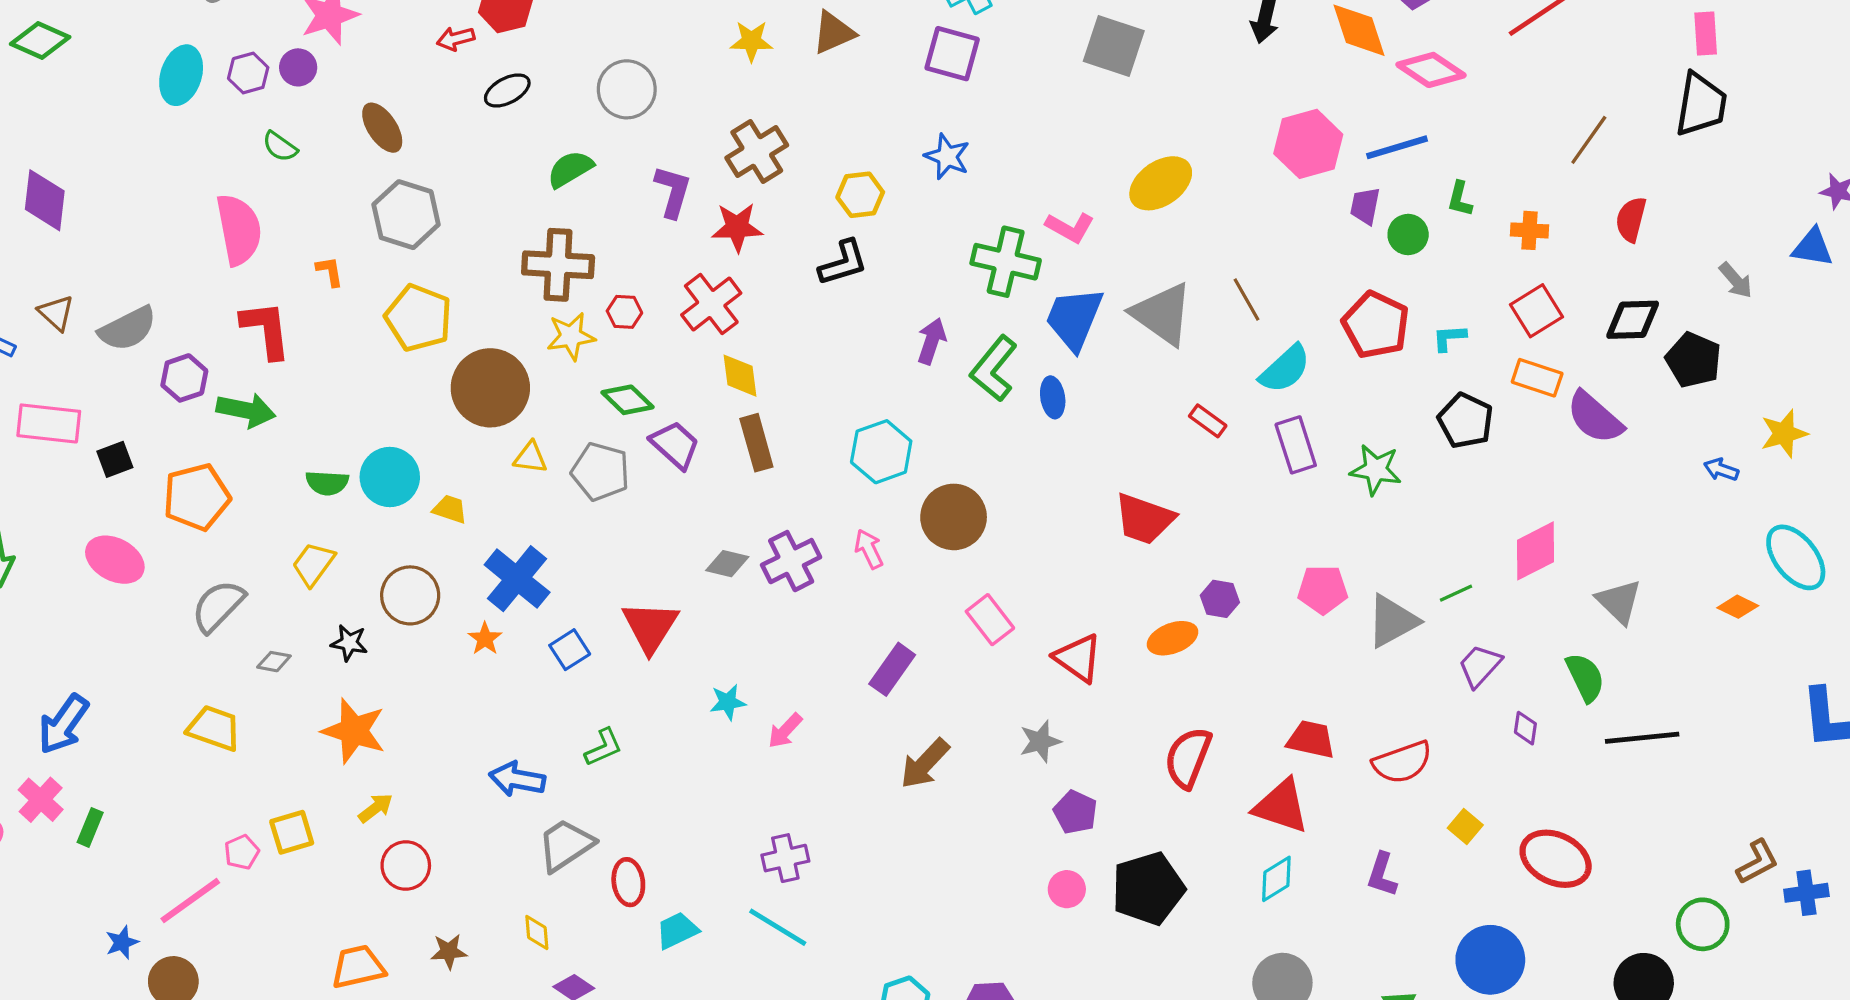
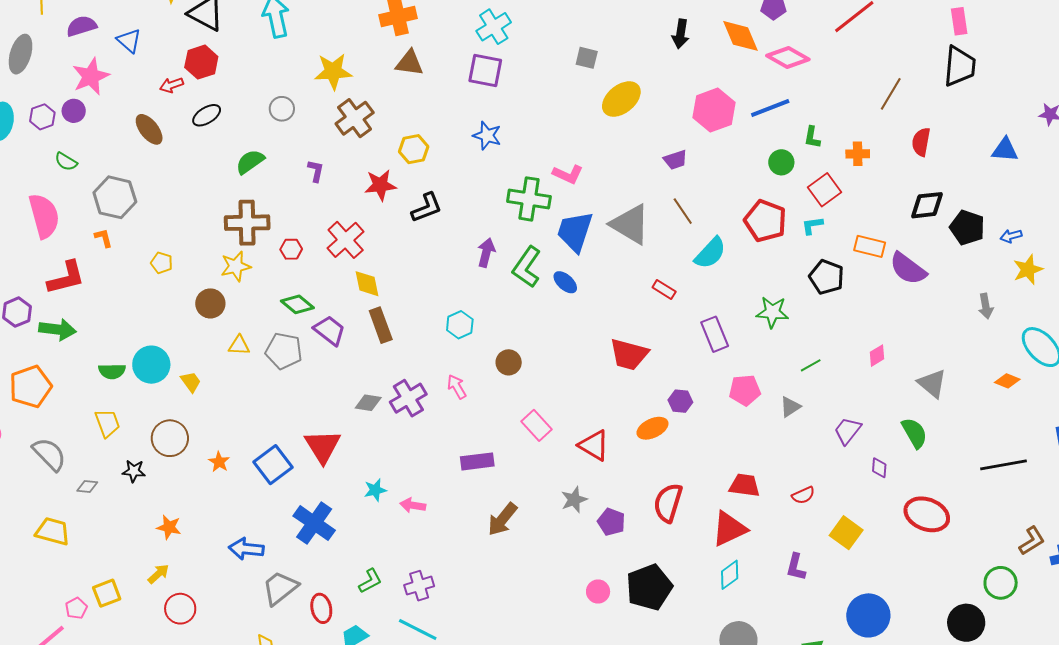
brown triangle: (834, 33) -> (409, 63), turned 36
yellow star: (751, 41) -> (333, 71), moved, size x1.4
gray square: (1114, 46) -> (587, 58), size x0.6
gray circle: (627, 89) -> (282, 109), size x0.7
brown ellipse: (382, 128) -> (149, 129), moved
brown cross: (757, 151) -> (355, 118), moved
yellow ellipse: (1161, 183) -> (621, 99), moved
purple L-shape: (673, 192) -> (316, 171), size x0.7
yellow hexagon: (860, 195) -> (414, 149), moved
purple trapezoid: (1365, 206) -> (675, 160), moved, turned -115
gray hexagon: (406, 215) -> (115, 197), moved
red star: (737, 227) -> (380, 185), moved
blue triangle: (1812, 247) -> (1005, 150), moved
gray arrow: (1736, 280) -> (986, 306), moved, turned 35
red square: (1537, 311) -> (824, 190), moved
yellow pentagon: (418, 318) -> (162, 263), size x0.5
red L-shape: (266, 330) -> (66, 278), turned 87
yellow star: (571, 336) -> (236, 266), moved
brown circle: (490, 388) -> (210, 303), size x0.6
blue ellipse: (1053, 397) -> (565, 282), turned -35
purple rectangle: (1296, 445) -> (715, 334), moved
cyan hexagon: (881, 452) -> (460, 325), size x0.7
blue arrow: (1721, 470) -> (1011, 236), moved, turned -30
yellow trapezoid: (450, 509) -> (191, 382), turned 40
brown circle: (954, 517) -> (509, 362), size x0.6
pink diamond: (1535, 551) -> (877, 356), size x0.6
yellow trapezoid: (313, 564) -> (107, 423), turned 128
blue cross: (517, 579) -> (314, 523), moved
green line: (1456, 593) -> (811, 365), moved
gray semicircle: (218, 606) -> (49, 454), turned 96
gray triangle: (1392, 621) -> (790, 407), size x0.6
blue square: (570, 650) -> (273, 465), size x1.5
purple rectangle: (892, 669) -> (477, 461), turned 52
orange star: (354, 731) -> (169, 527), moved, size x0.6
pink arrow: (785, 731) -> (413, 505), turned 60
black line: (1642, 738) -> (1003, 465), moved
green L-shape: (603, 747) -> (370, 581), moved
red semicircle: (1402, 762) -> (803, 495), size x0.6
red triangle: (1281, 806) -> (729, 529), turned -39
purple pentagon: (1075, 812) -> (611, 522), moved
yellow square: (1465, 826) -> (846, 533), size x1.5
red ellipse: (1556, 859) -> (927, 514), moved

